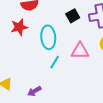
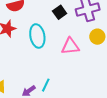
cyan line: (55, 62) -> (46, 85), moved

